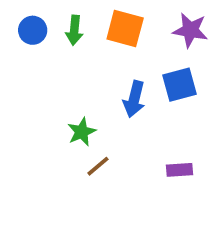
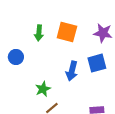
blue circle: (33, 30) -> (16, 57), moved

